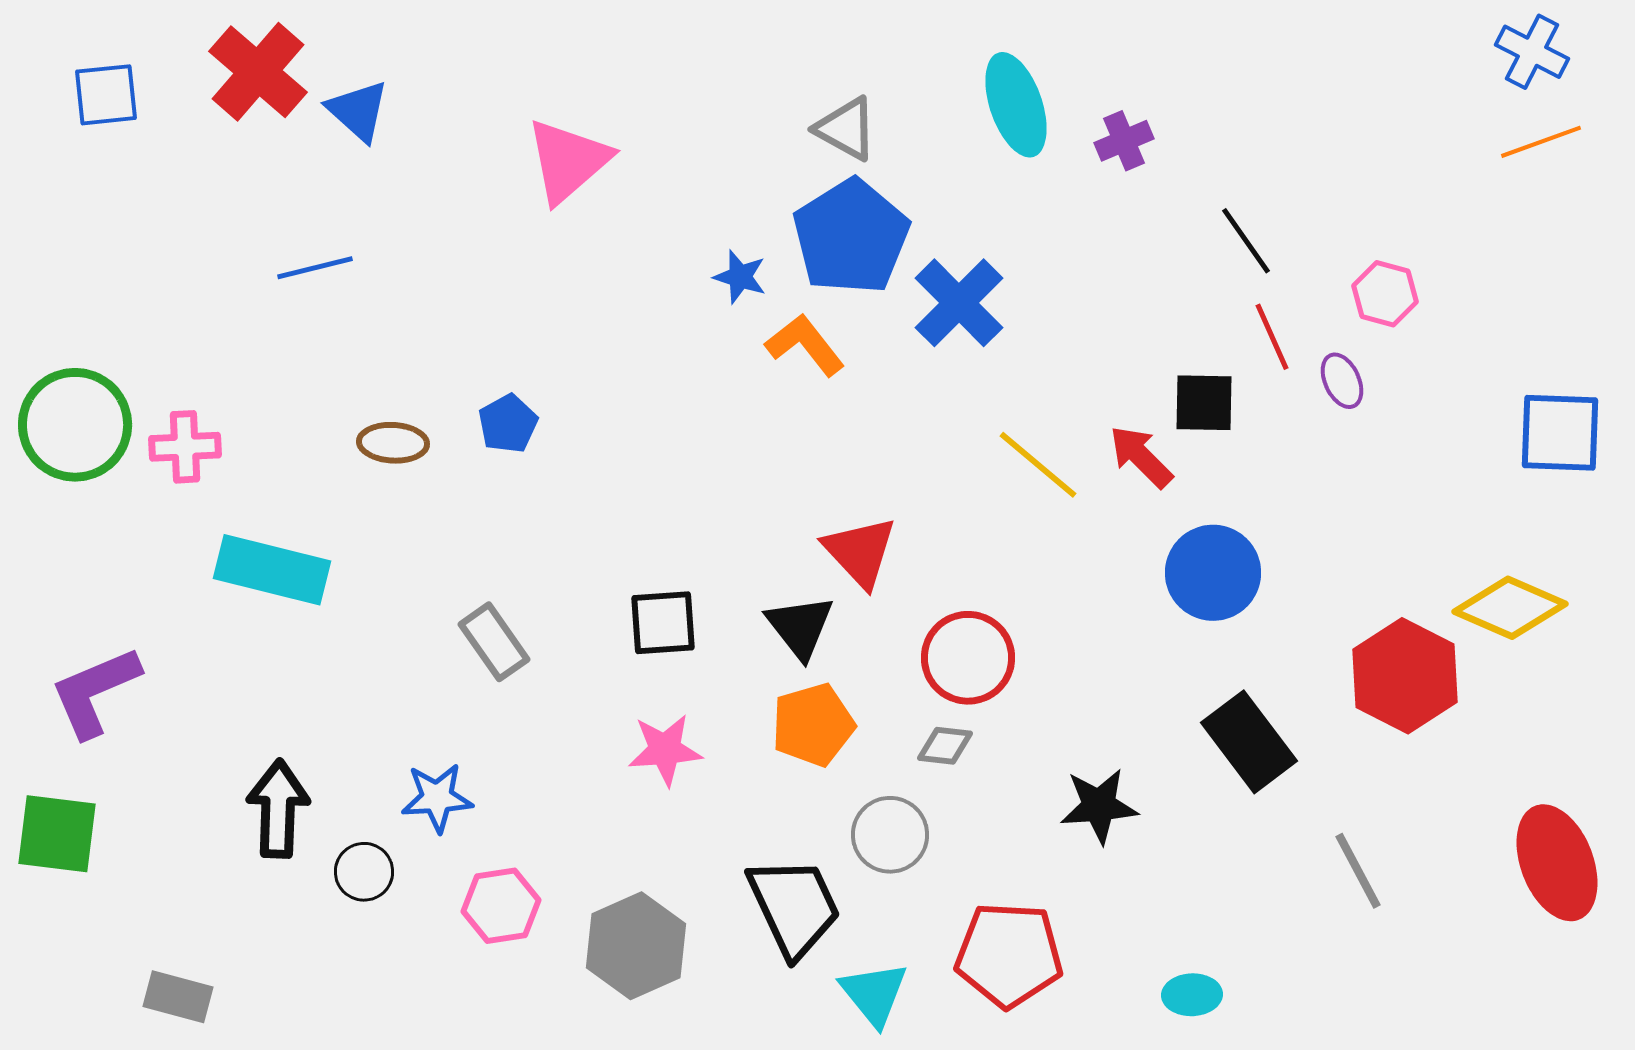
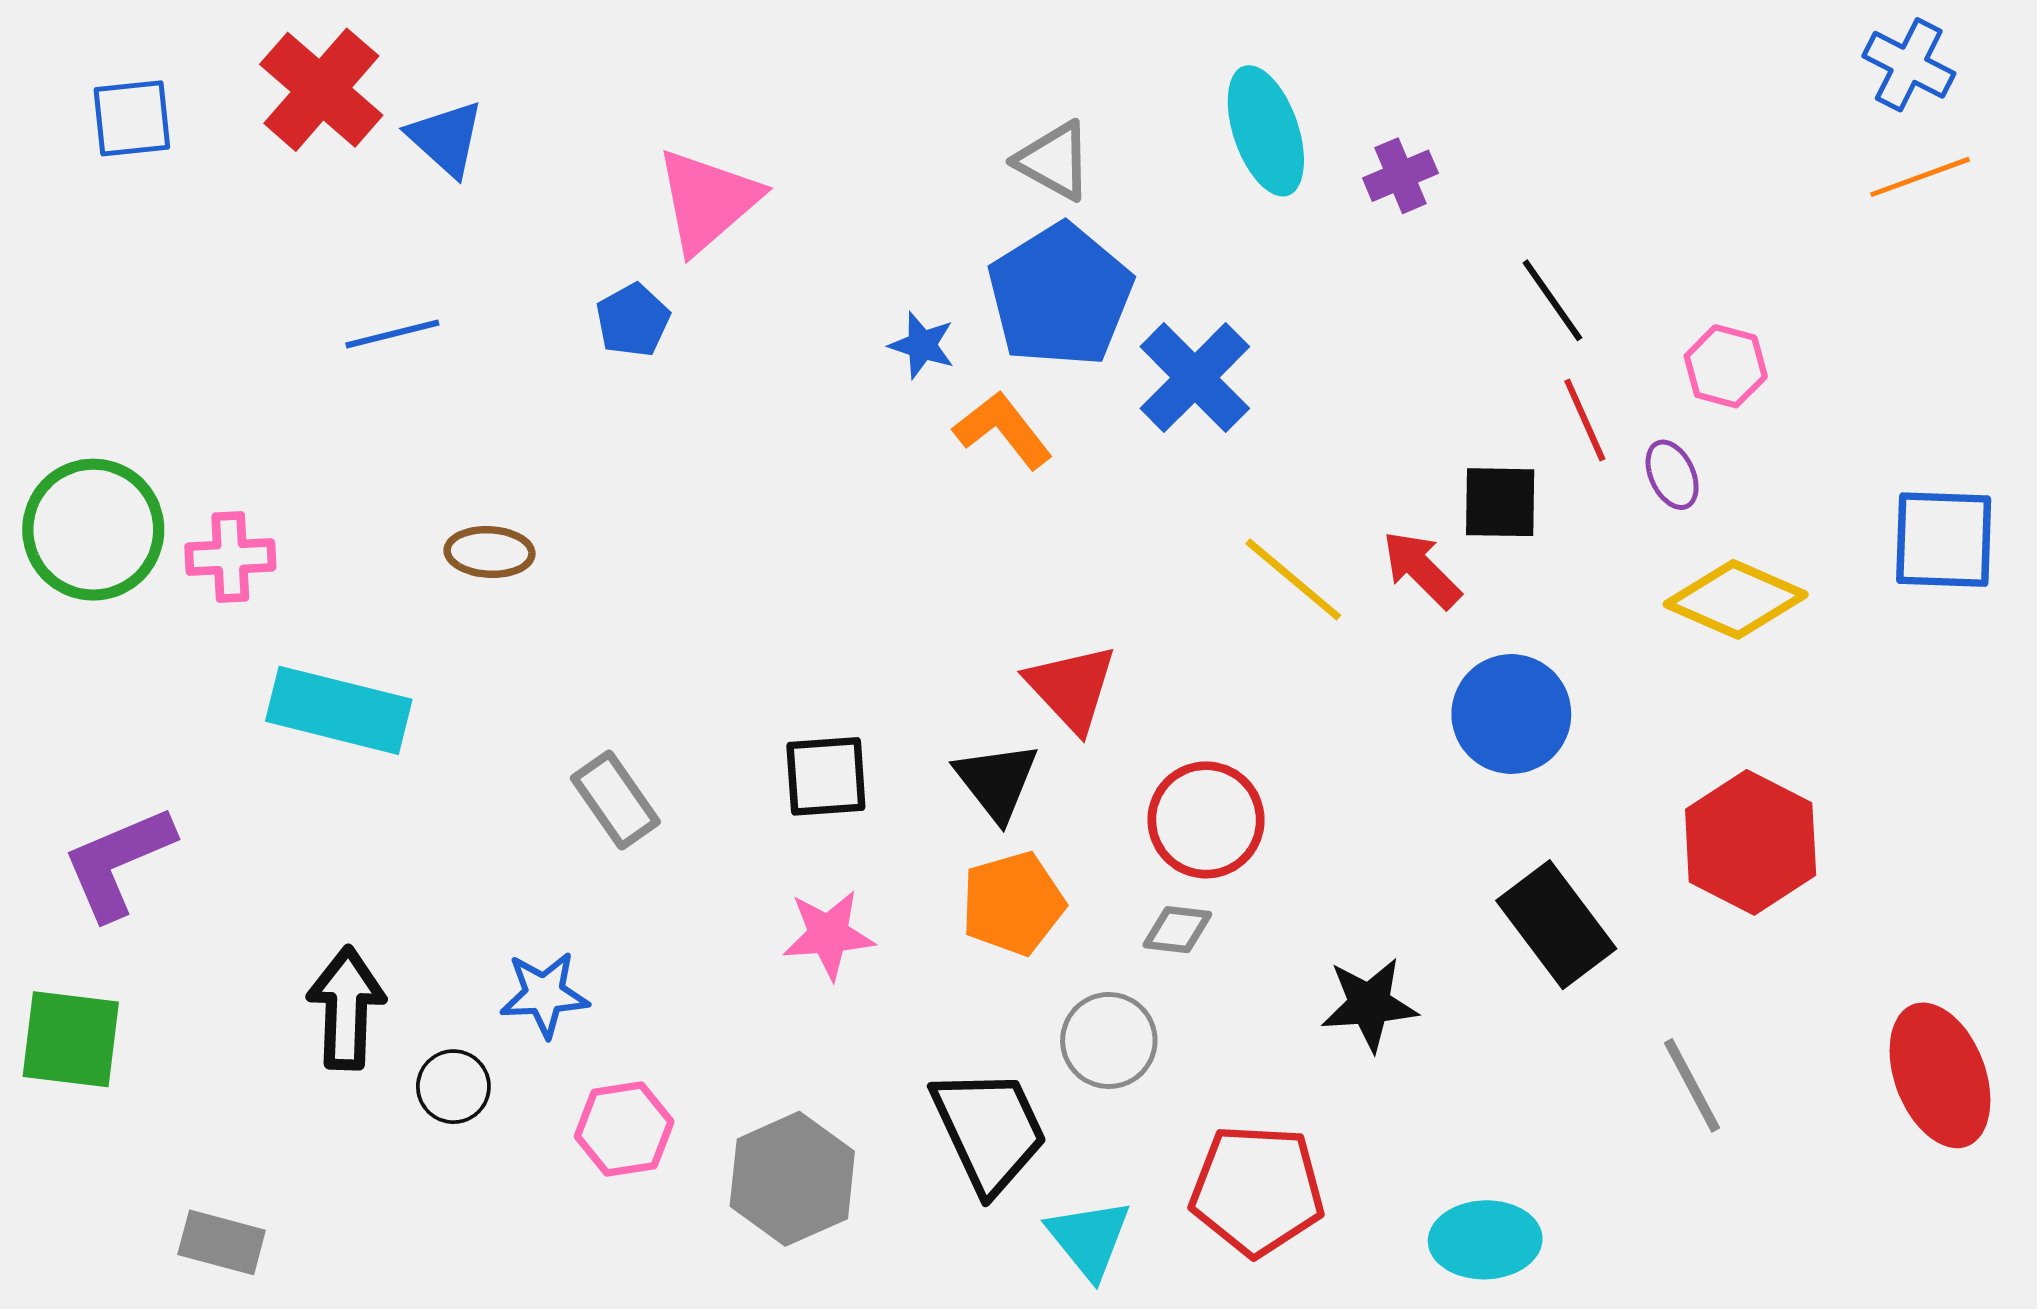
blue pentagon: (508, 424) -> (633, 320), moved
yellow diamond: (1510, 608) -> (1736, 599), moved
cyan ellipse: (1192, 995) -> (1485, 1240), size x1.5

